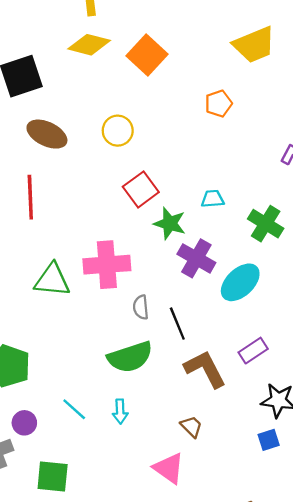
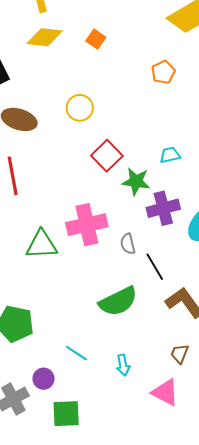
orange square: (147, 55) -> (96, 39), size x0.6
purple cross: (196, 258) -> (163, 208), turned -36
gray semicircle: (141, 307) -> (128, 244), moved
cyan arrow: (120, 411) -> (123, 365), moved
purple circle: (24, 423) -> (44, 379), moved
brown trapezoid: (191, 427) -> (180, 354), turned -105

